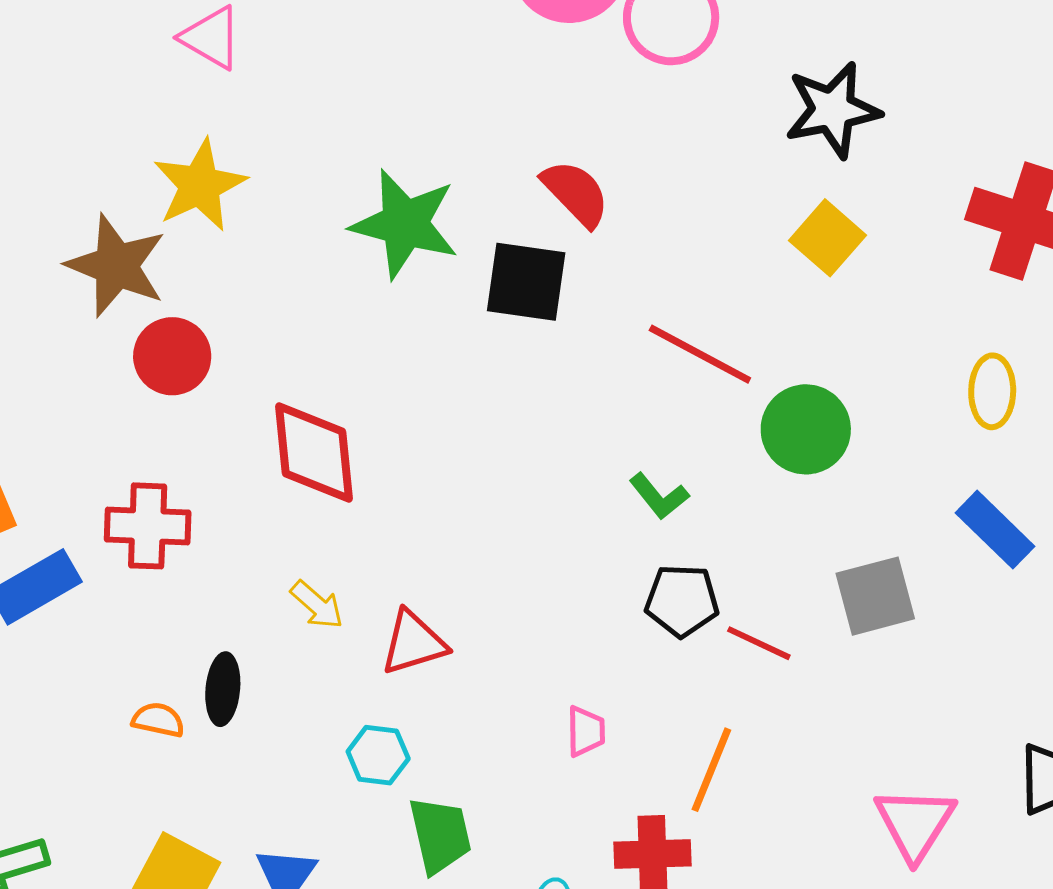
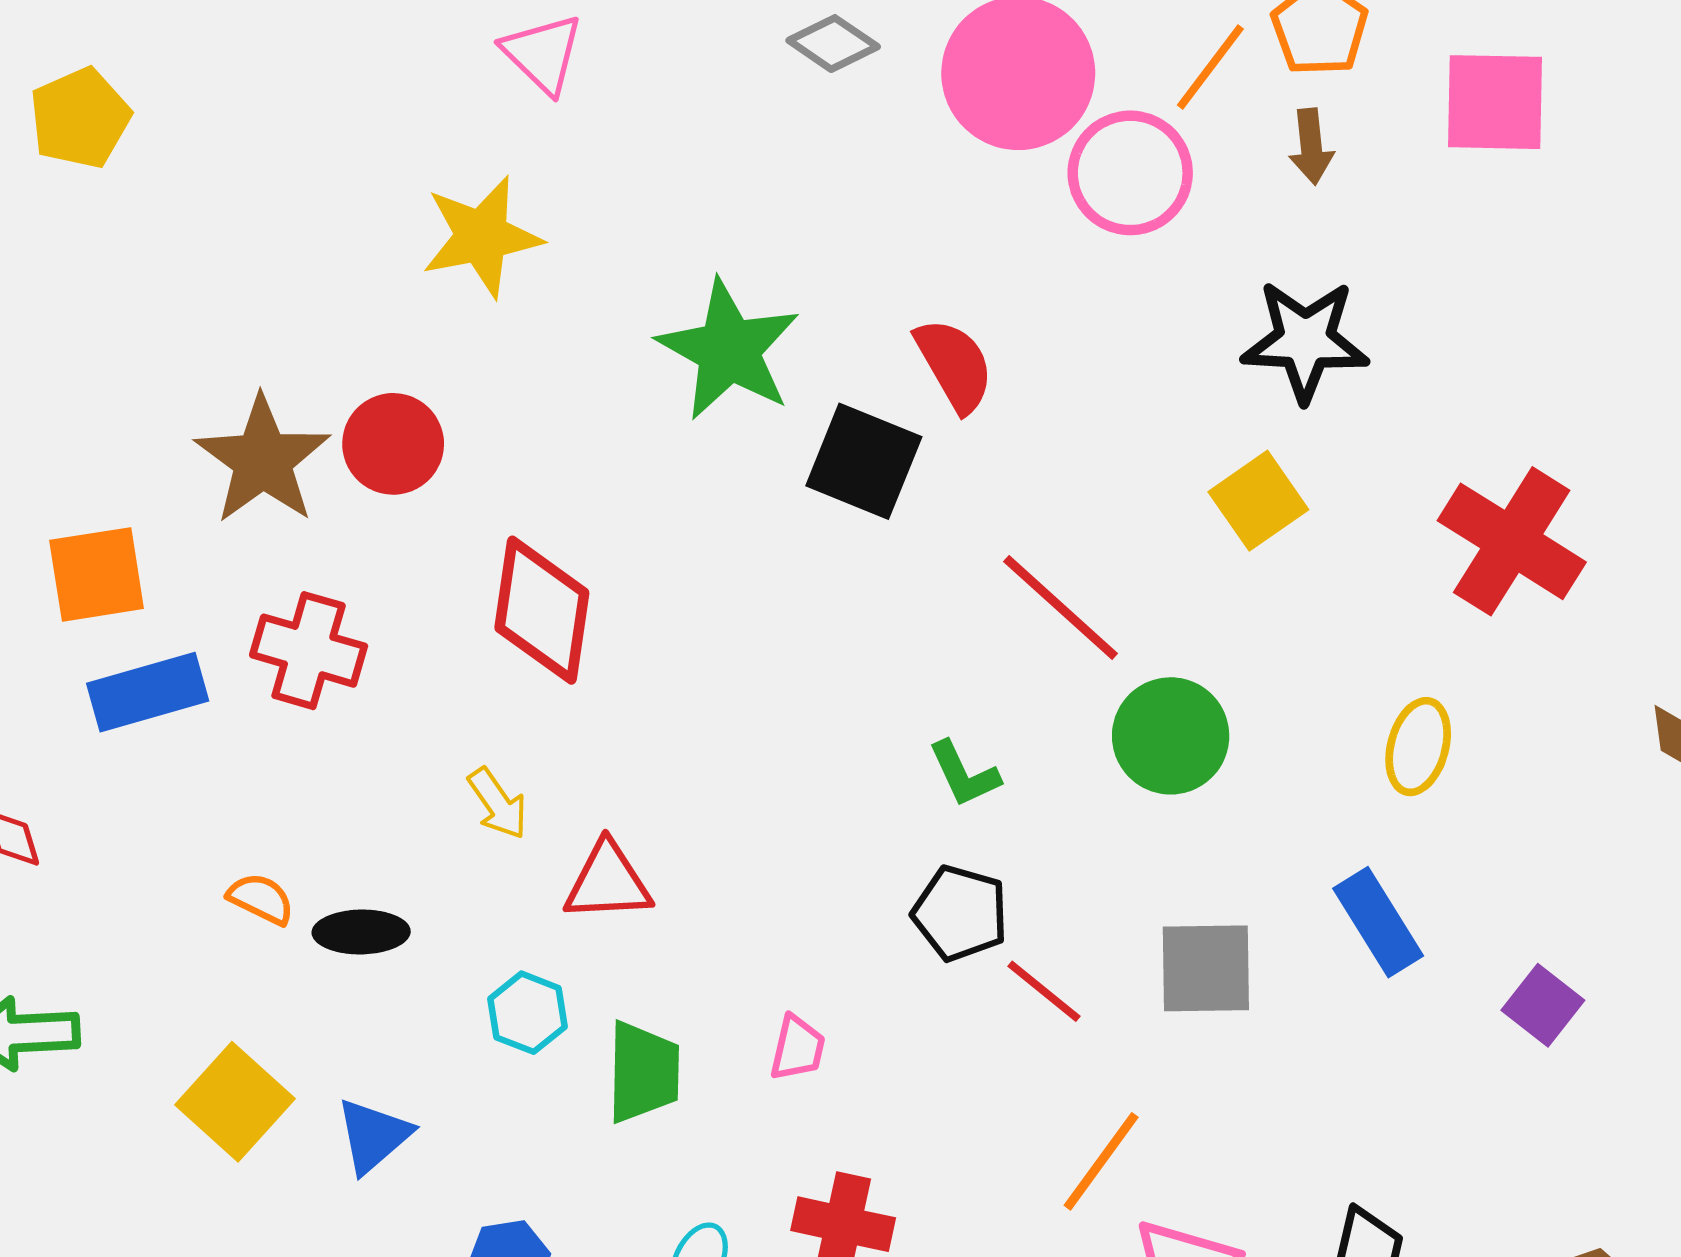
brown star: (116, 266) -> (263, 460), moved
black ellipse: (223, 689) -> (361, 932), moved, turned 70
orange line: (711, 770) -> (1101, 1161), moved
green trapezoid: (440, 835) -> (643, 1072), moved

